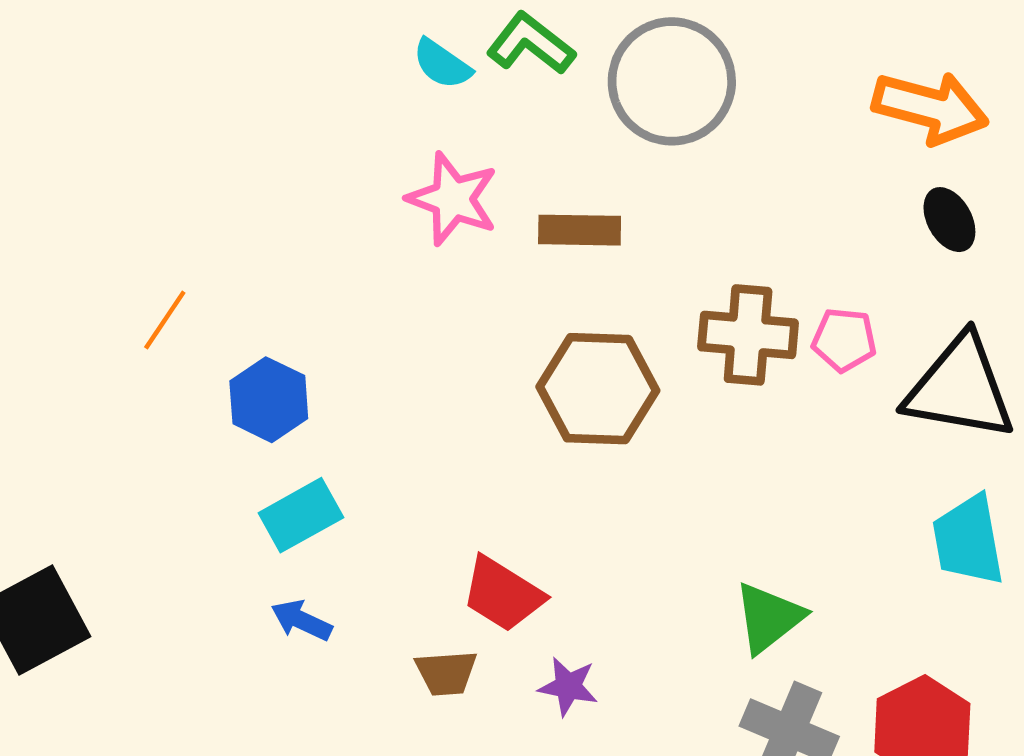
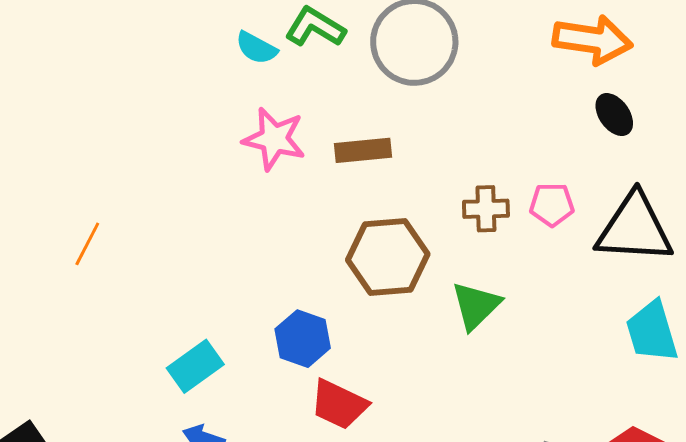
brown cross: (748, 335) -> (486, 209), size x0.7
blue hexagon: (269, 400) -> (303, 339), moved
green triangle: (769, 618) -> (476, 306), moved

